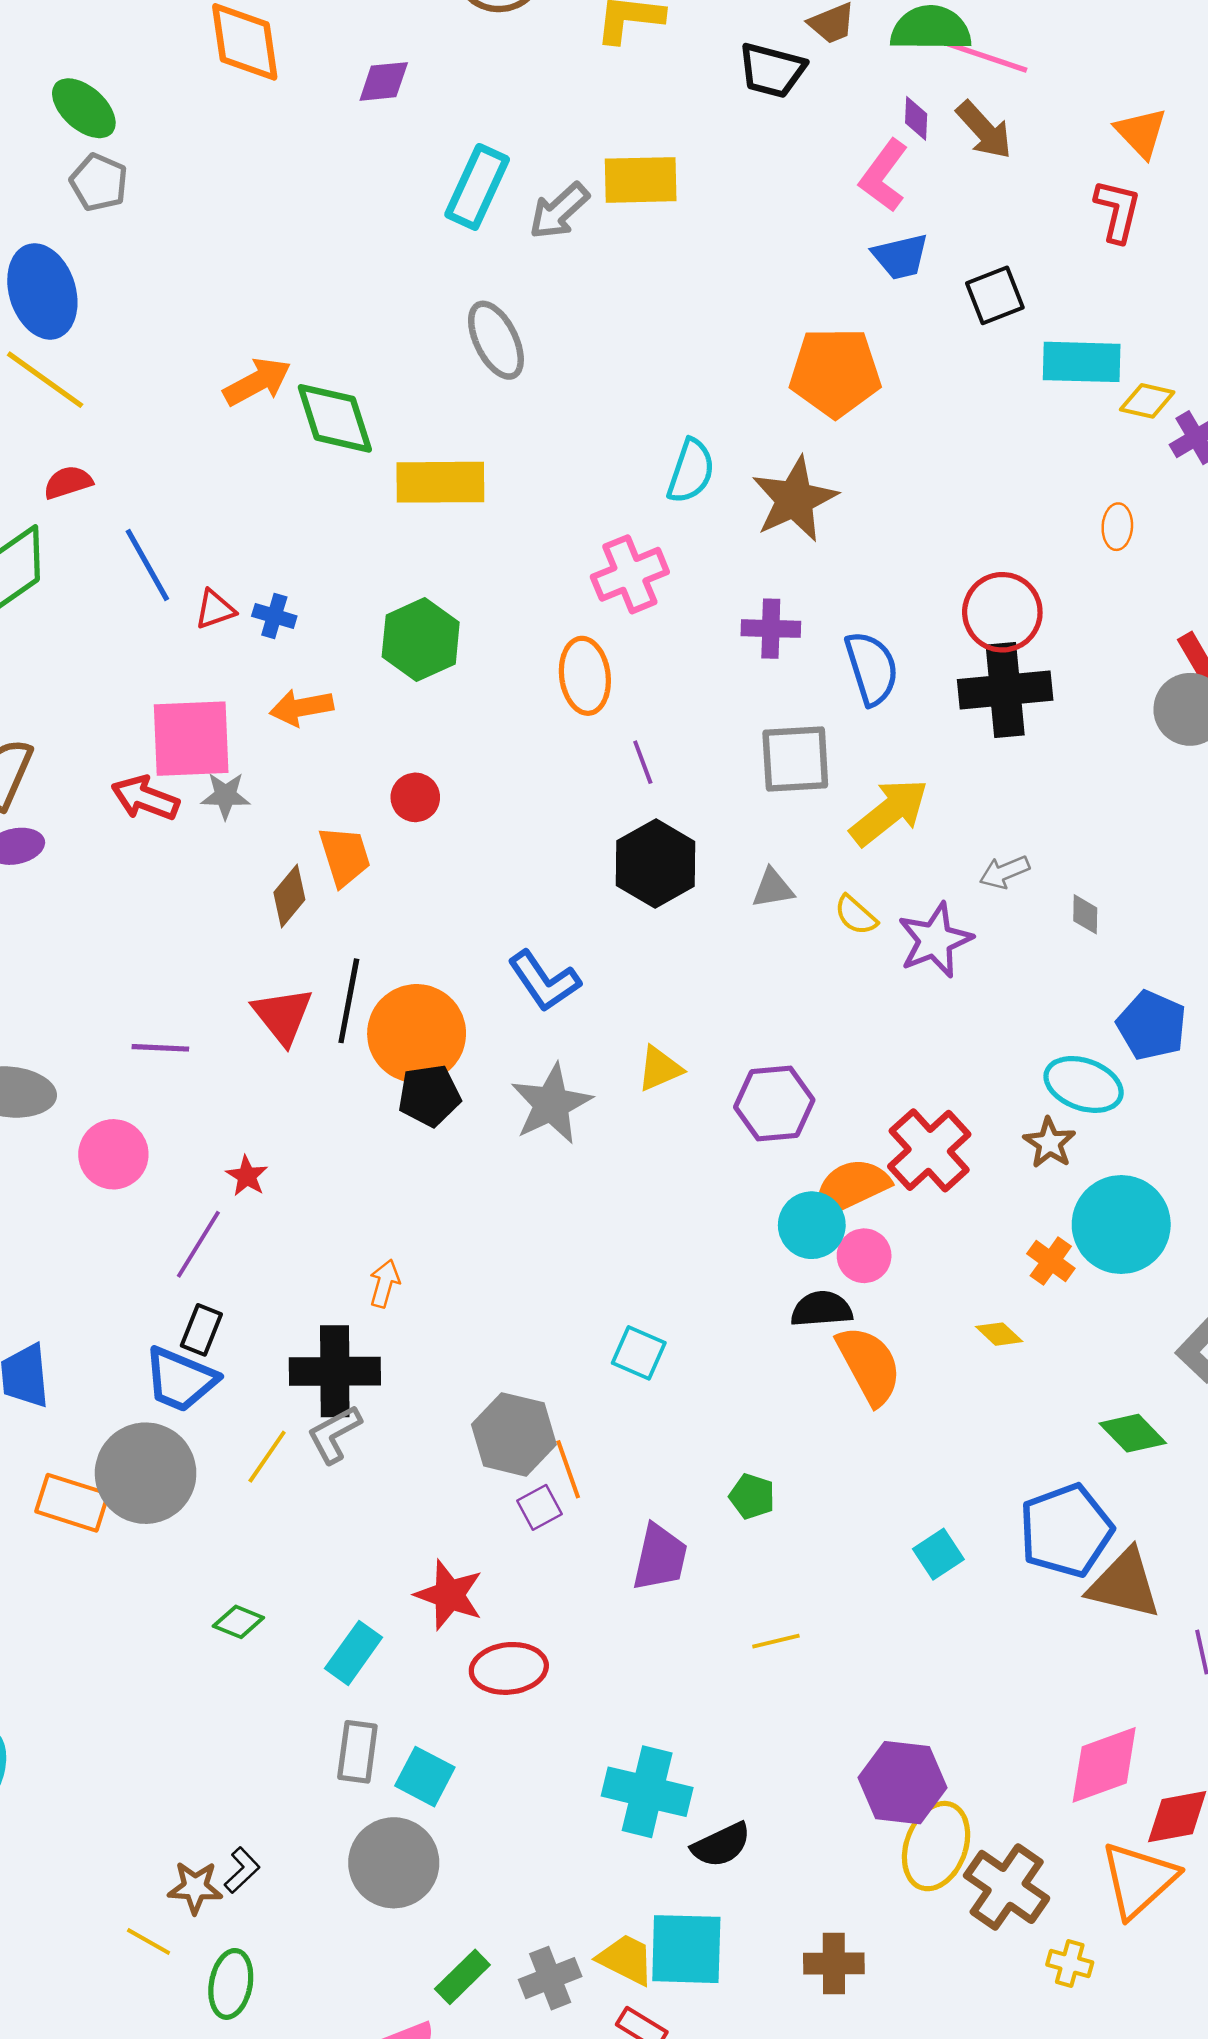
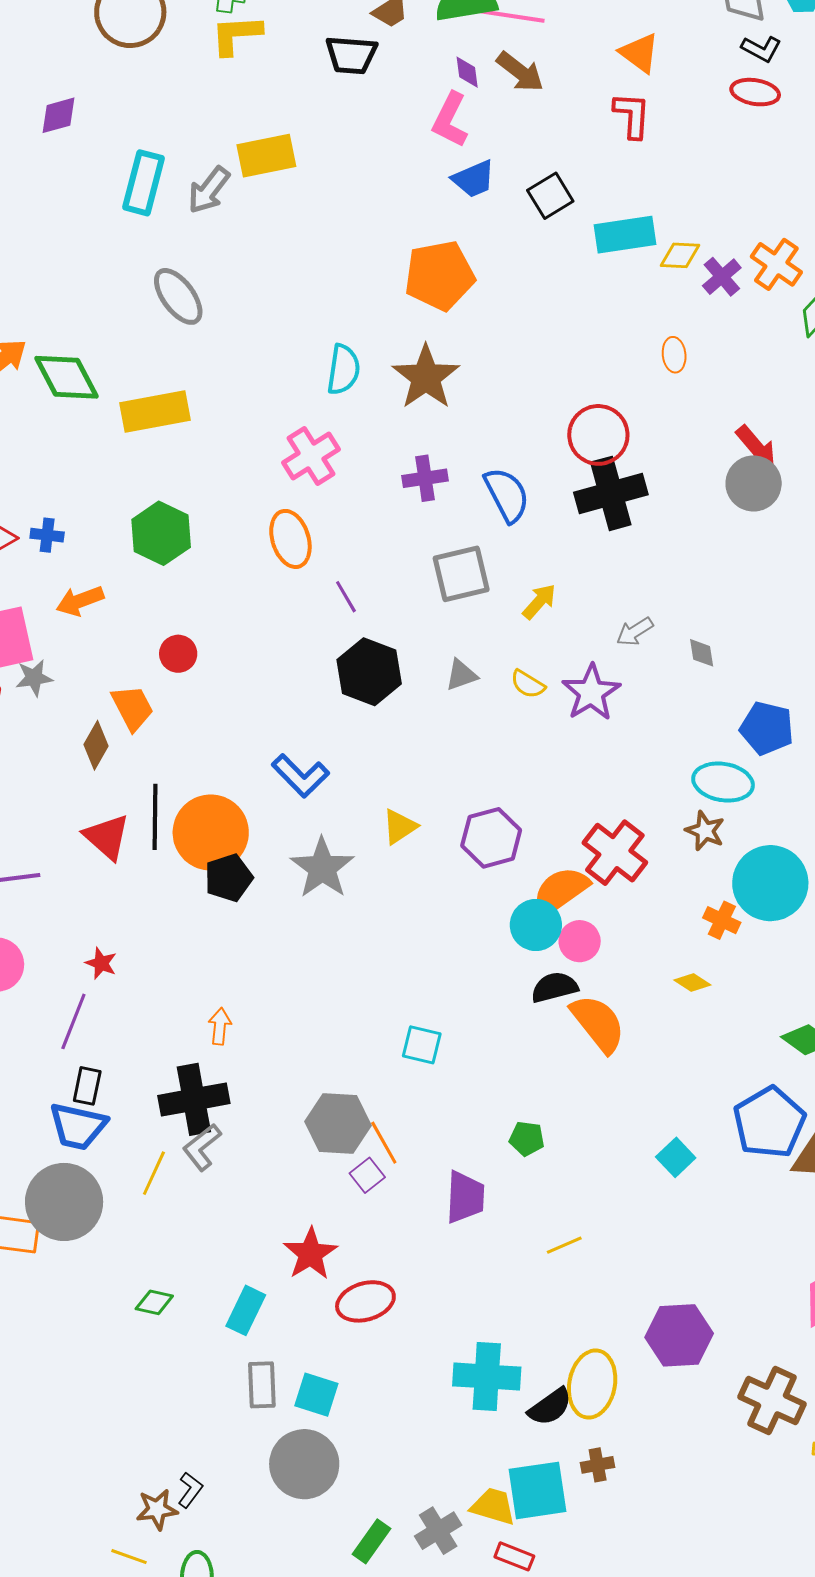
yellow arrow: (889, 812) -> (539, 602), size x0.6
red star: (449, 1595) -> (310, 1254), turned 30
yellow ellipse: (936, 1846) -> (592, 1384), moved
brown cross: (834, 1963) -> (598, 1465), moved, size x0.7

